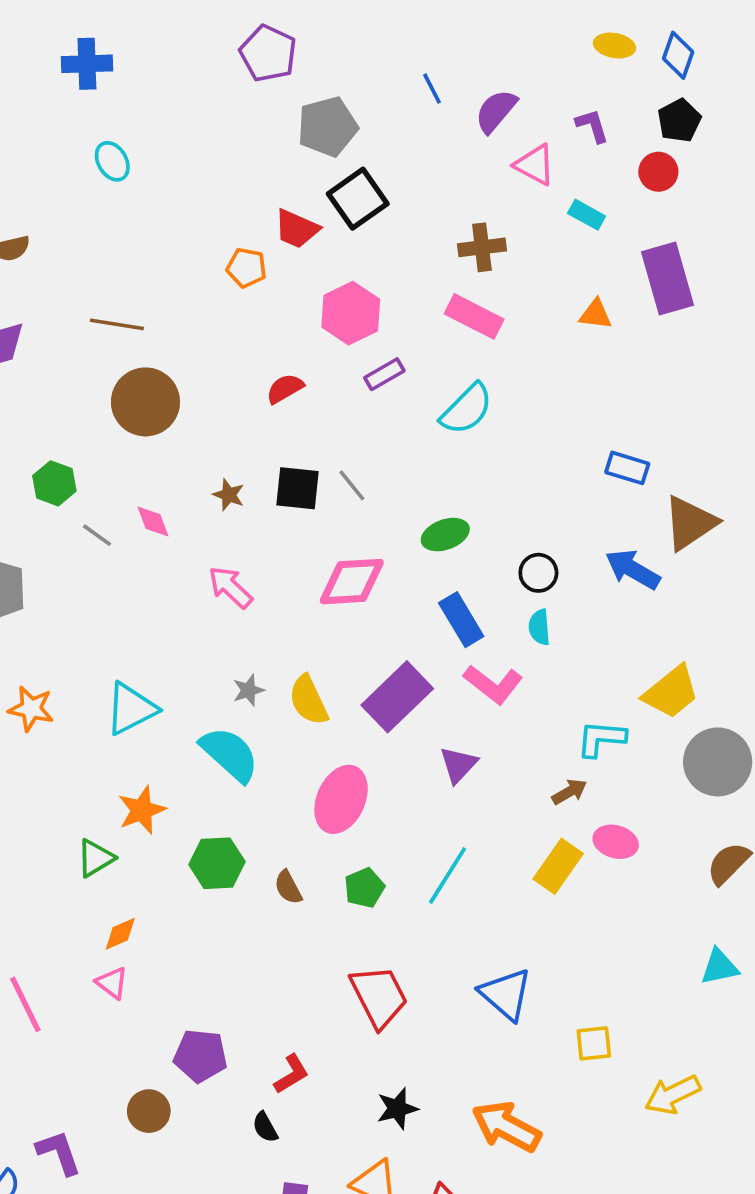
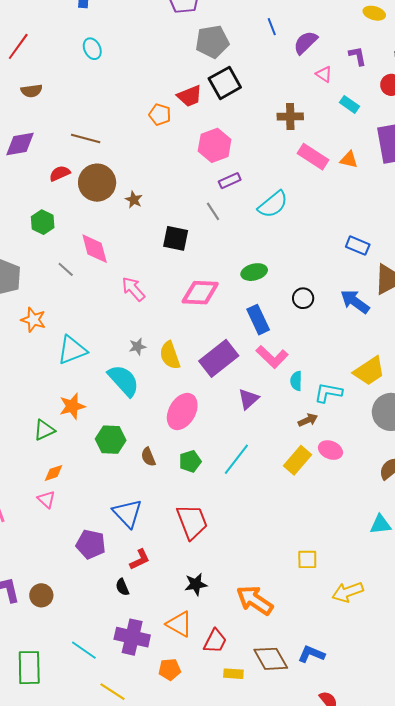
pink triangle: (535, 165) -> (324, 74), size x0.7
red trapezoid: (297, 229) -> (190, 96), turned -52
pink rectangle: (474, 316) -> (313, 157), moved
red semicircle: (285, 389) -> (60, 173), moved
gray line: (352, 485) -> (213, 211), moved
brown star: (229, 495) -> (134, 200), moved
pink diamond: (153, 522) -> (95, 249), size x1.6
gray line: (97, 535) -> (66, 269), moved
cyan semicircle: (539, 627) -> (296, 381), moved
orange star: (31, 709) -> (33, 320), moved
blue triangle: (506, 994) -> (127, 513), moved
brown circle: (149, 1111) -> (41, 595), moved

